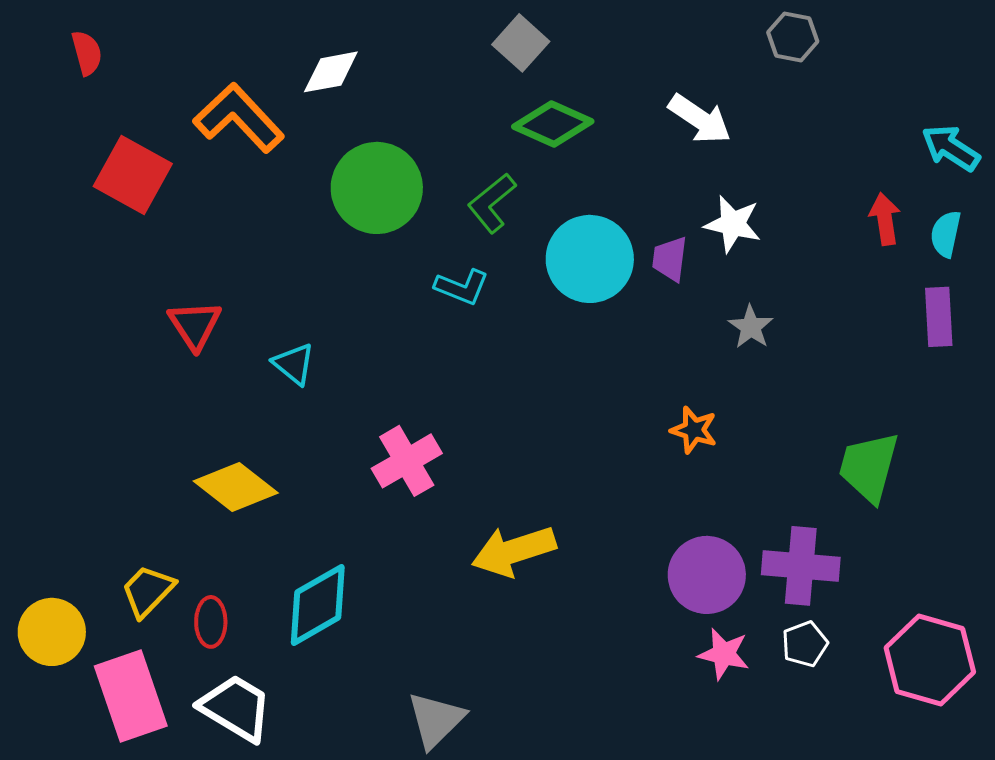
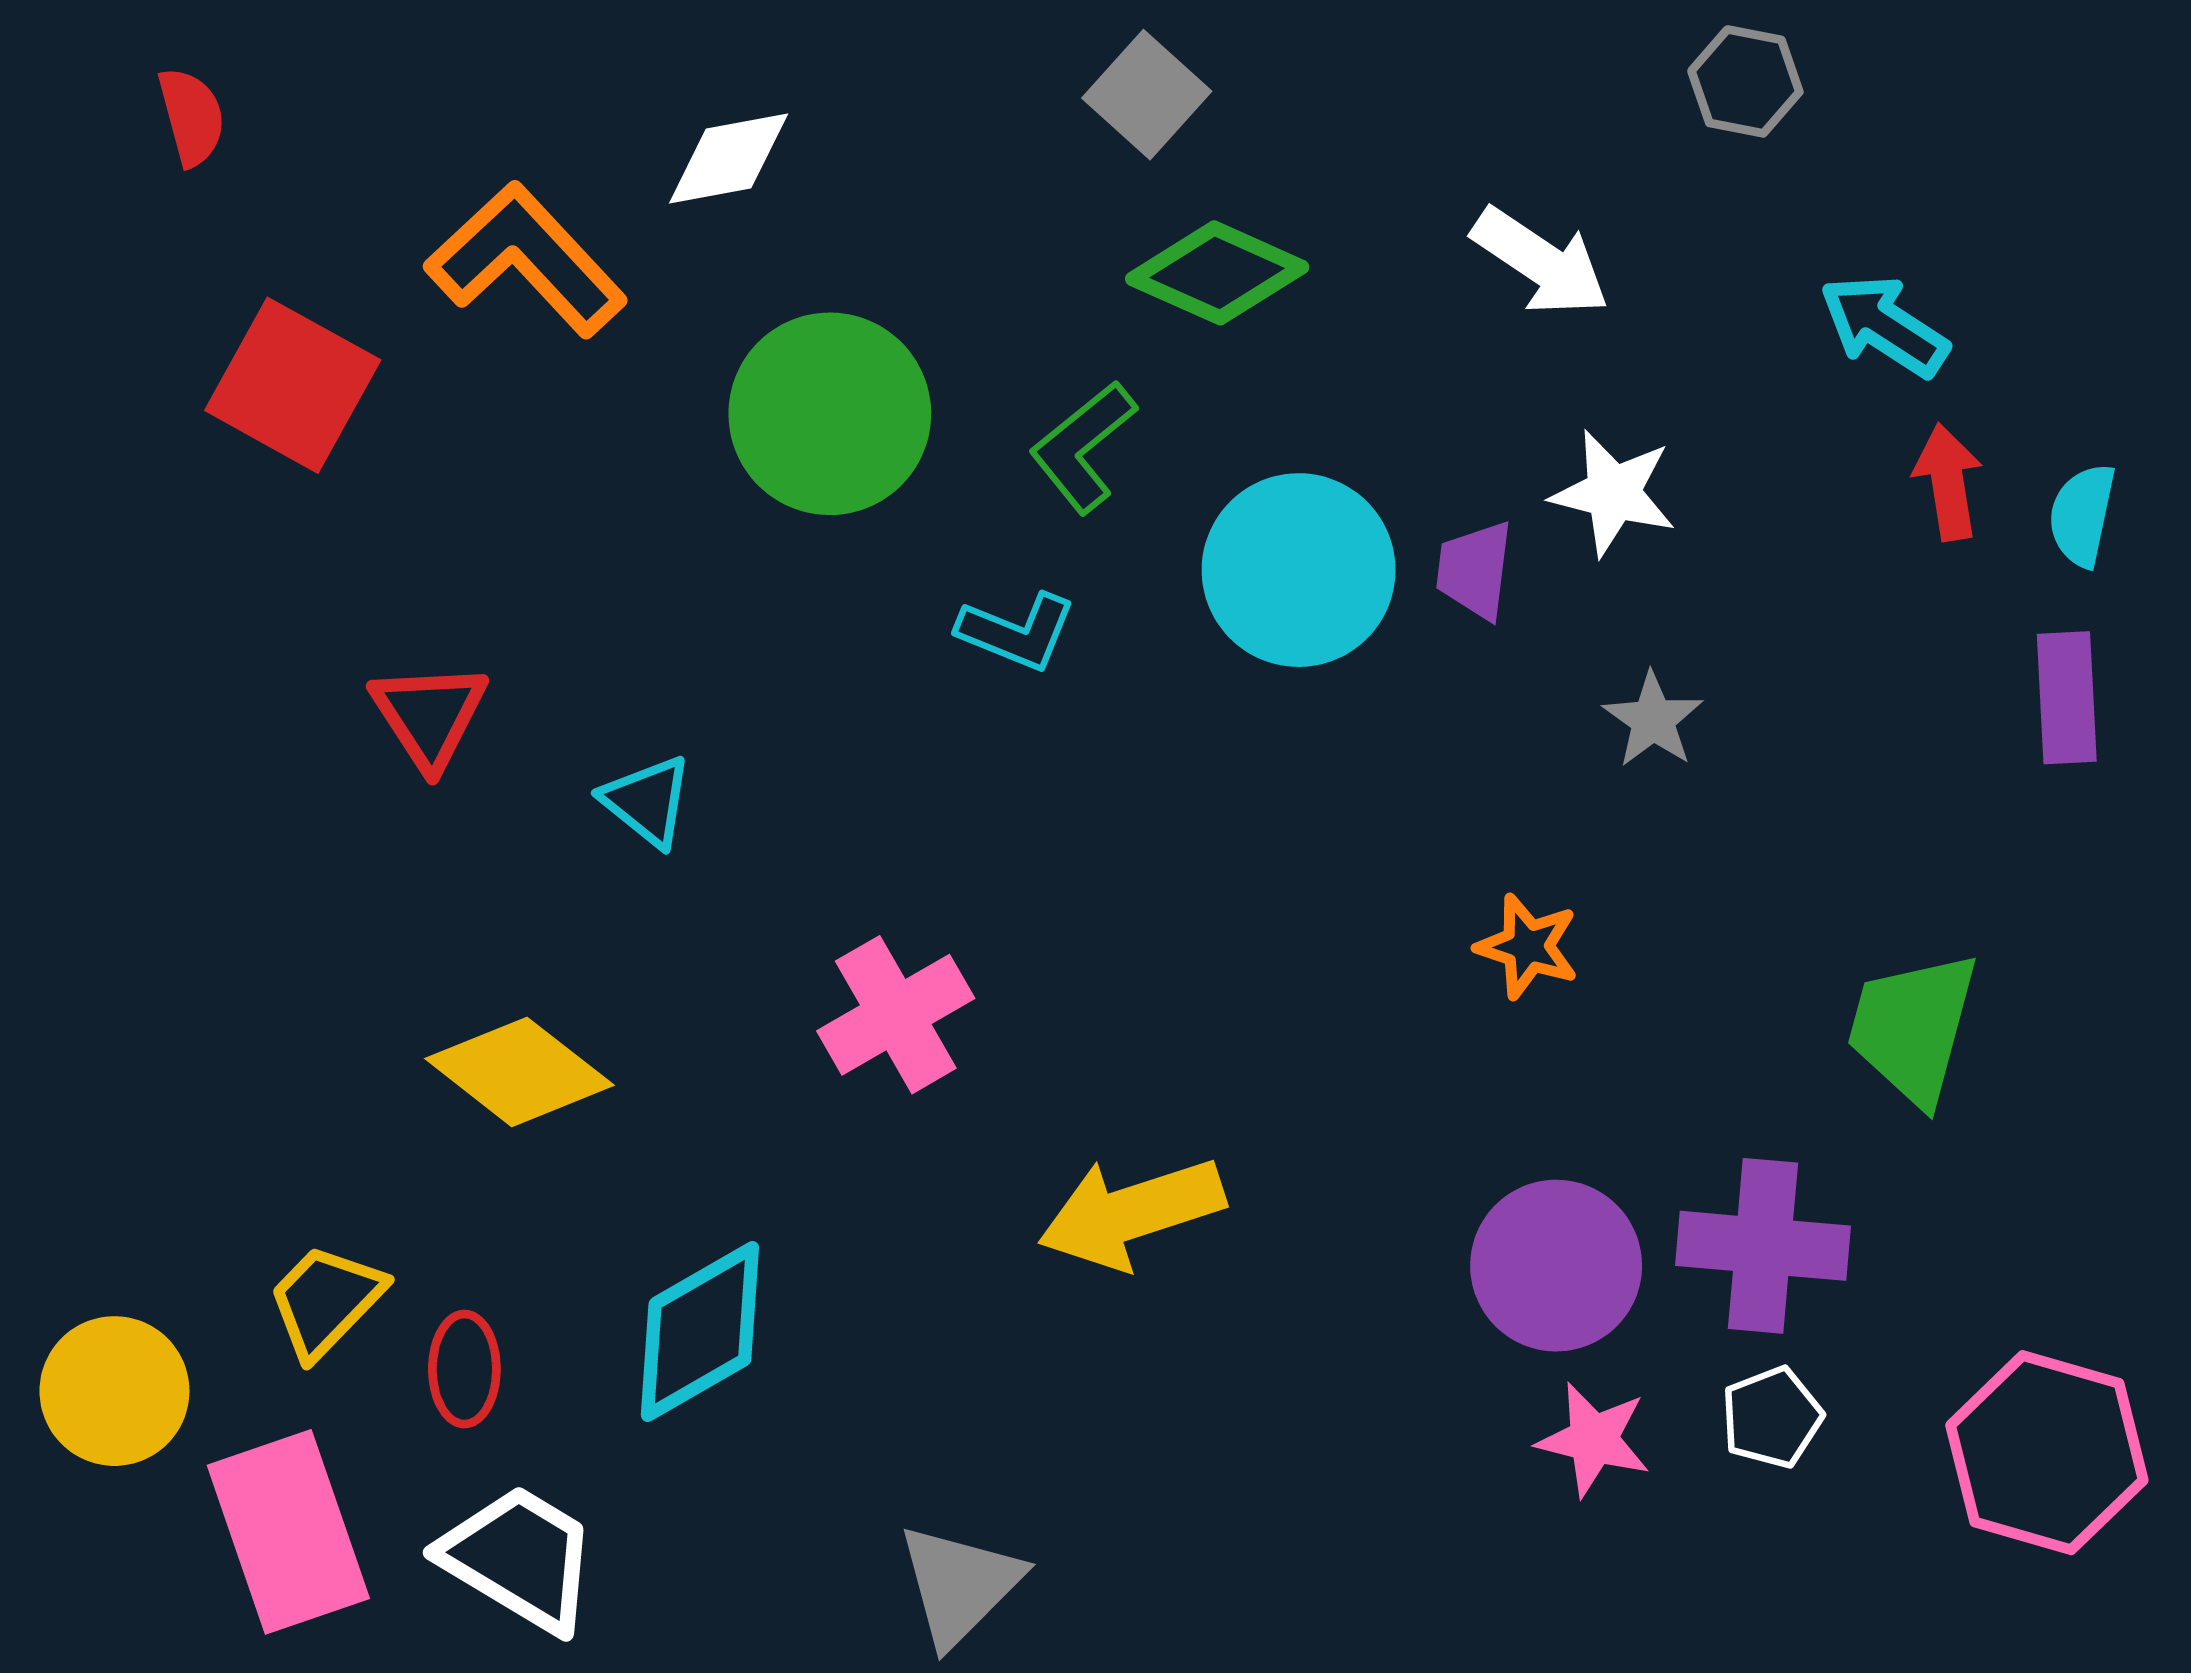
cyan arrow: (951, 148) -> (1884, 326), moved

